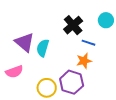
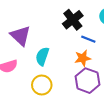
cyan semicircle: (43, 48) -> (42, 56), moved
purple hexagon: (72, 82) -> (88, 81), moved

